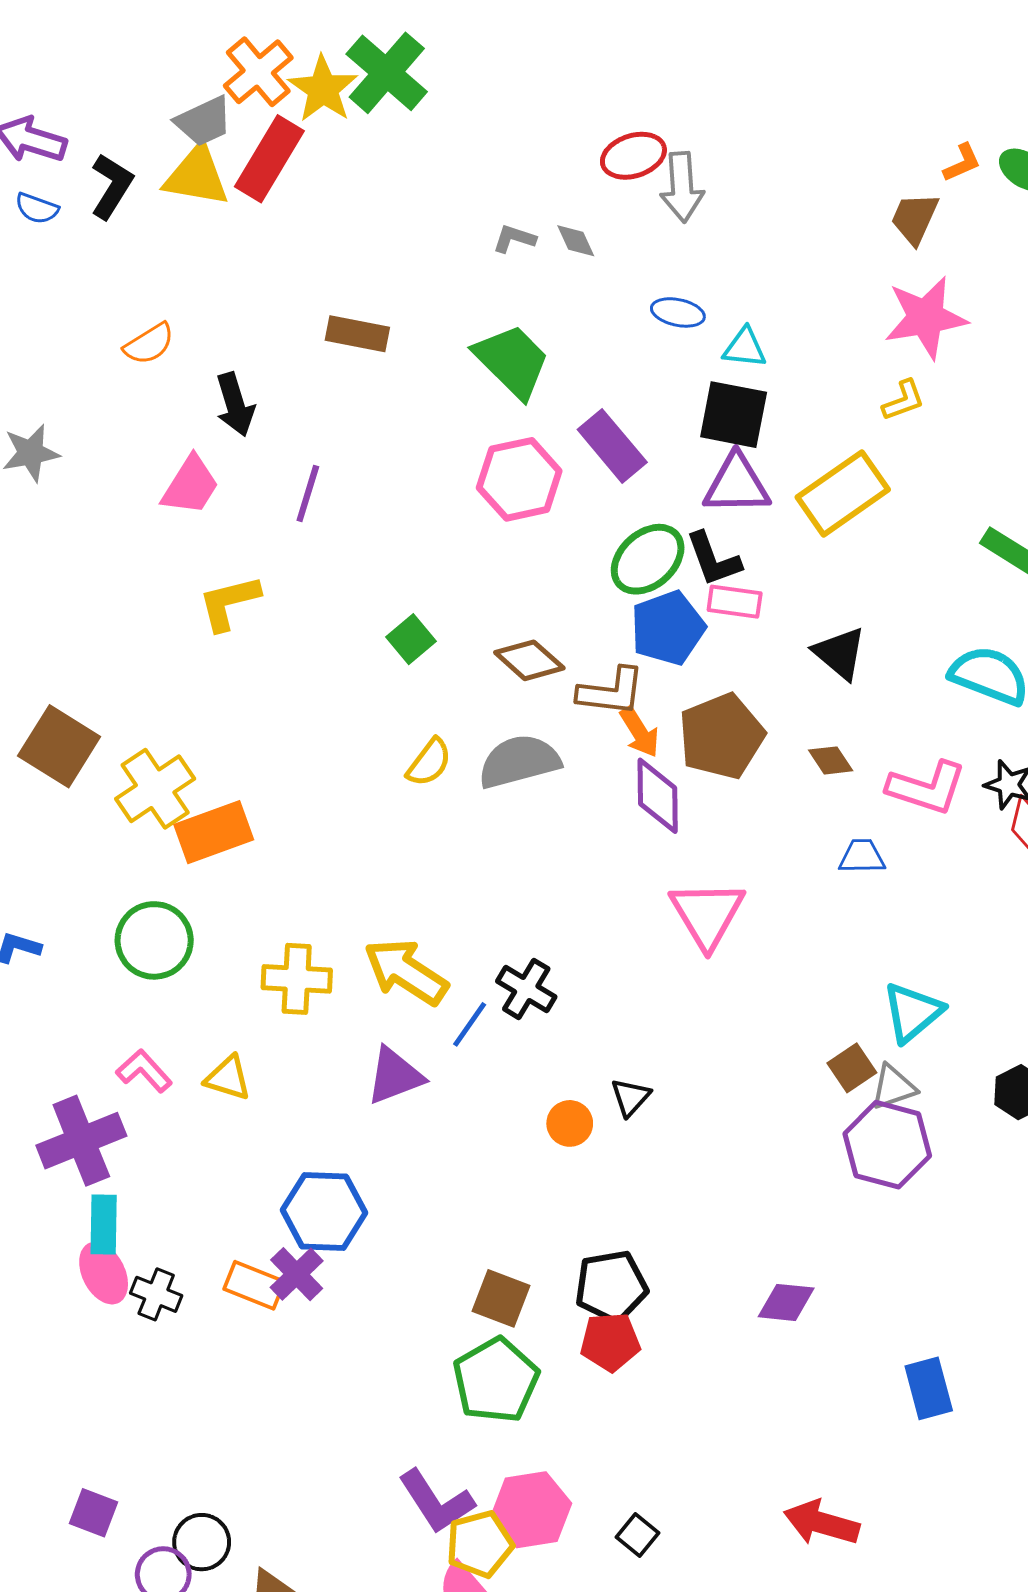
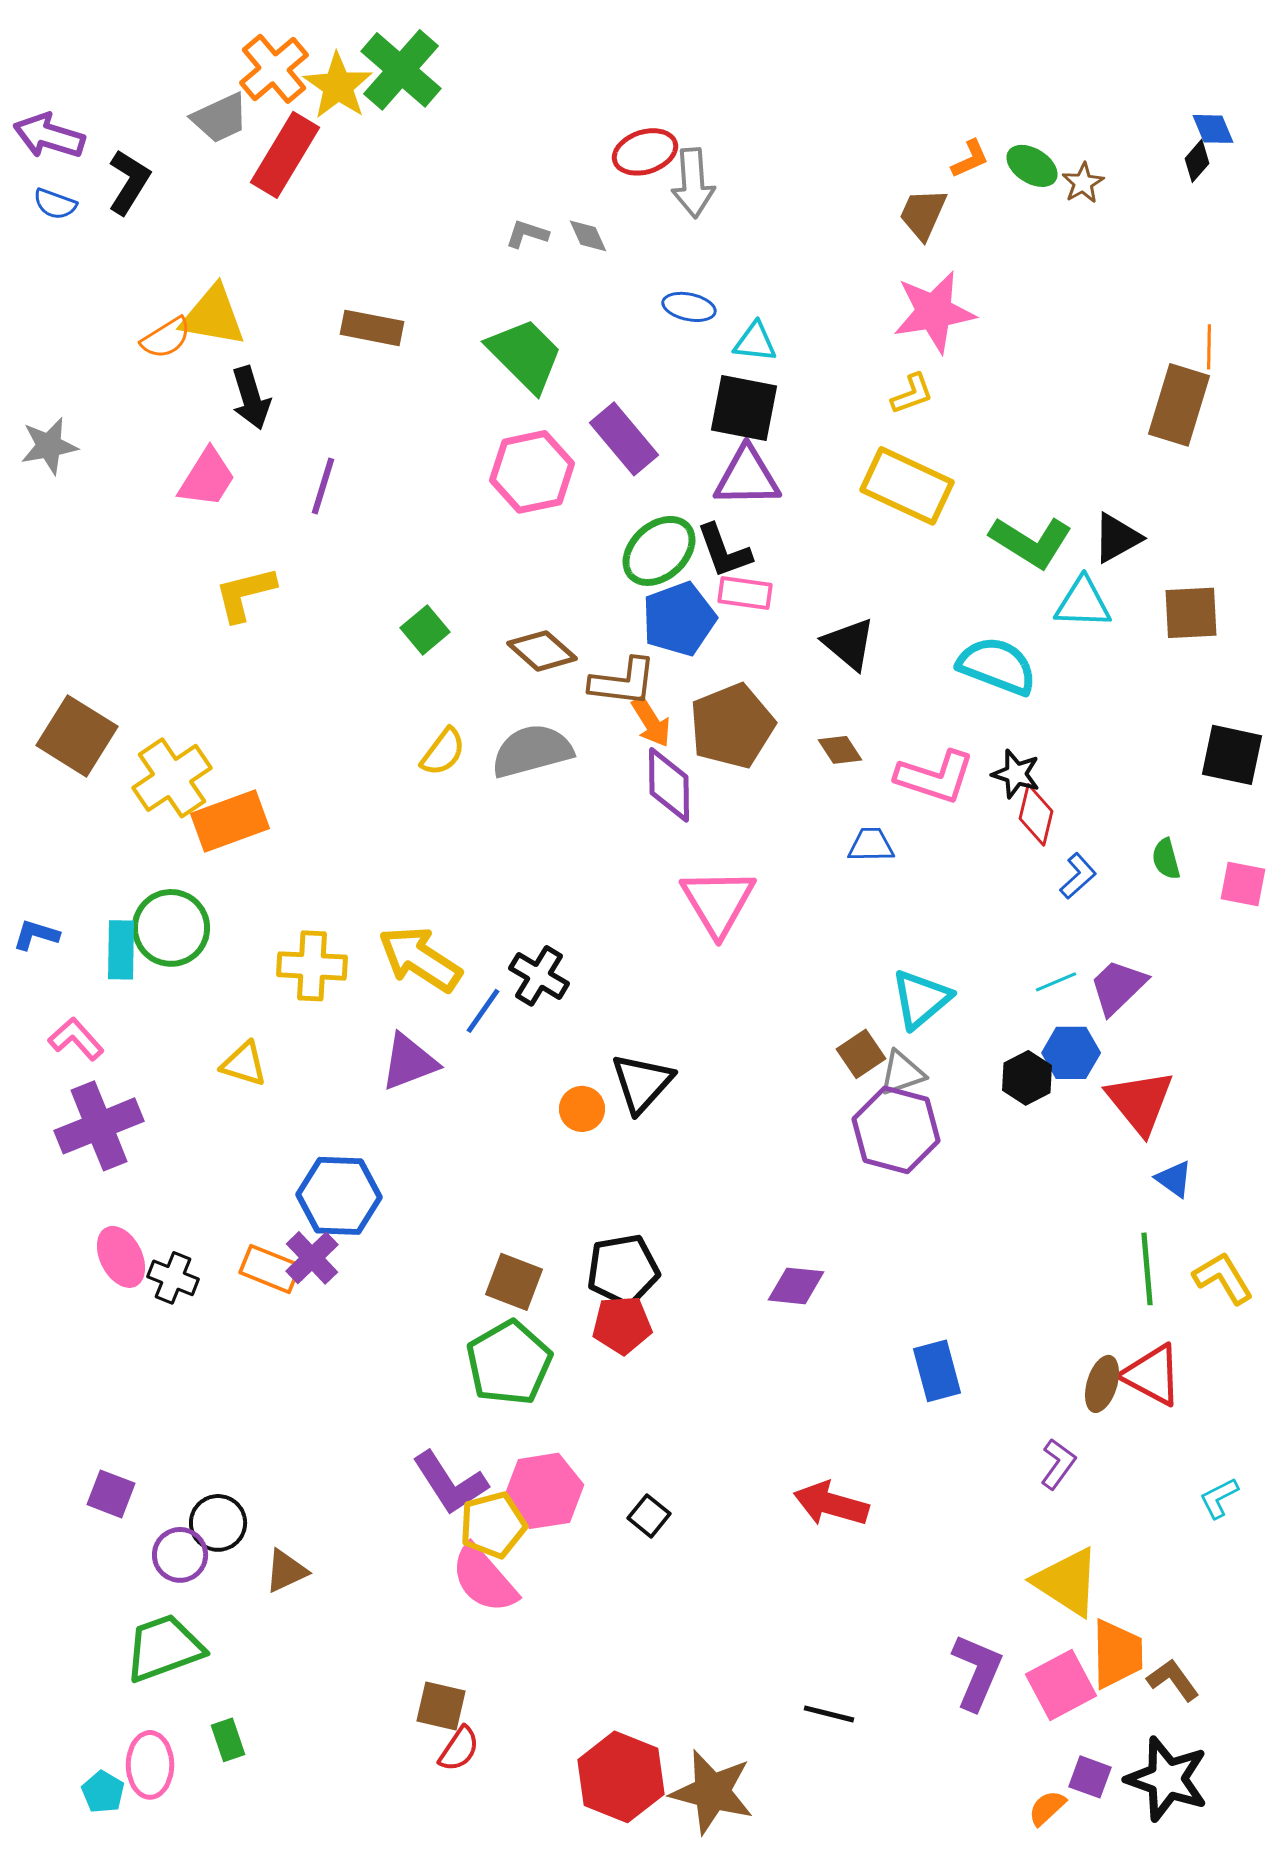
yellow triangle: (197, 176) -> (213, 316), moved
yellow rectangle: (843, 493) -> (907, 486), moved, turned 60
pink L-shape: (144, 1071) -> (76, 1039), moved
black triangle: (630, 1097) -> (642, 1083), size x1.6
cyan rectangle: (104, 1225) -> (121, 950), moved

